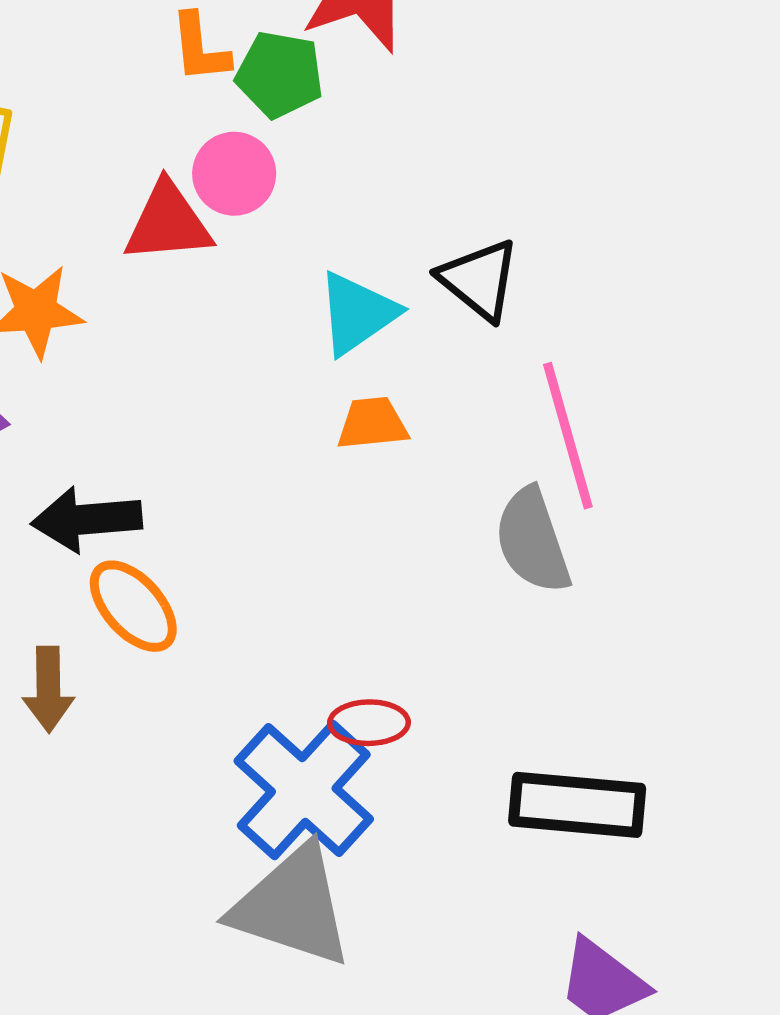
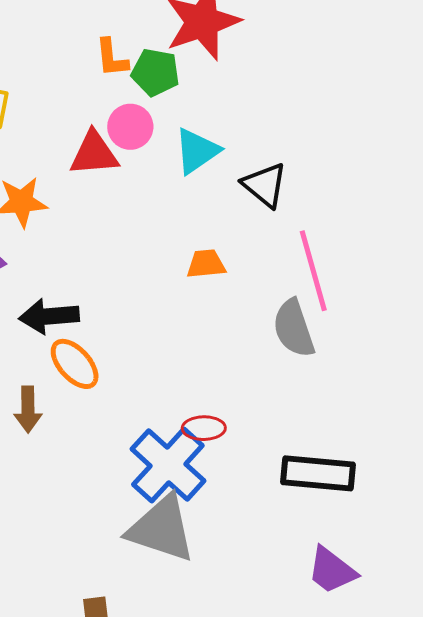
cyan triangle: (357, 313) -> (197, 151), moved

